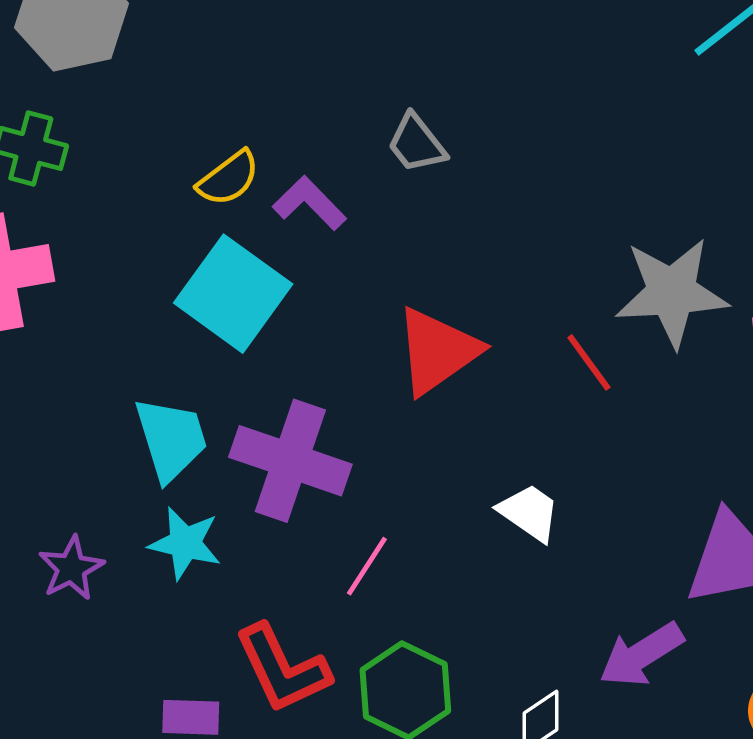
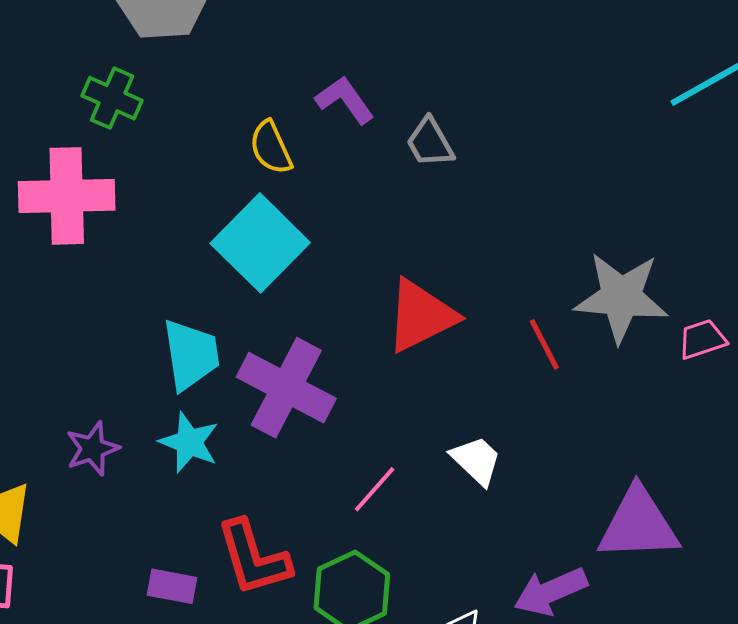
yellow semicircle: (228, 178) -> (271, 148), turned 94
purple L-shape: (309, 203) -> (345, 100), moved
pink line: (367, 566) -> (375, 489), moved

